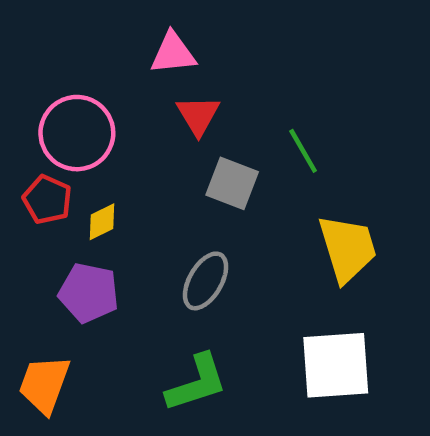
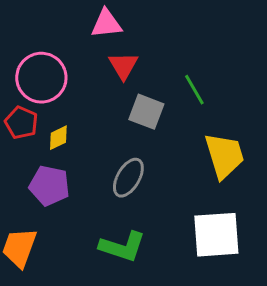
green L-shape: (197, 383) -> (122, 247), turned 36

